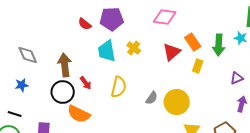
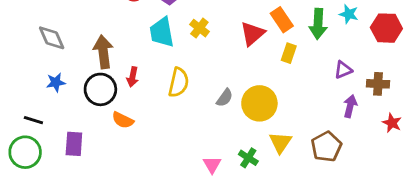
red arrow: (86, 83) -> (133, 77), turned 48
blue star: (22, 85) -> (56, 82), moved
orange semicircle: (79, 114) -> (123, 120), size x0.7

